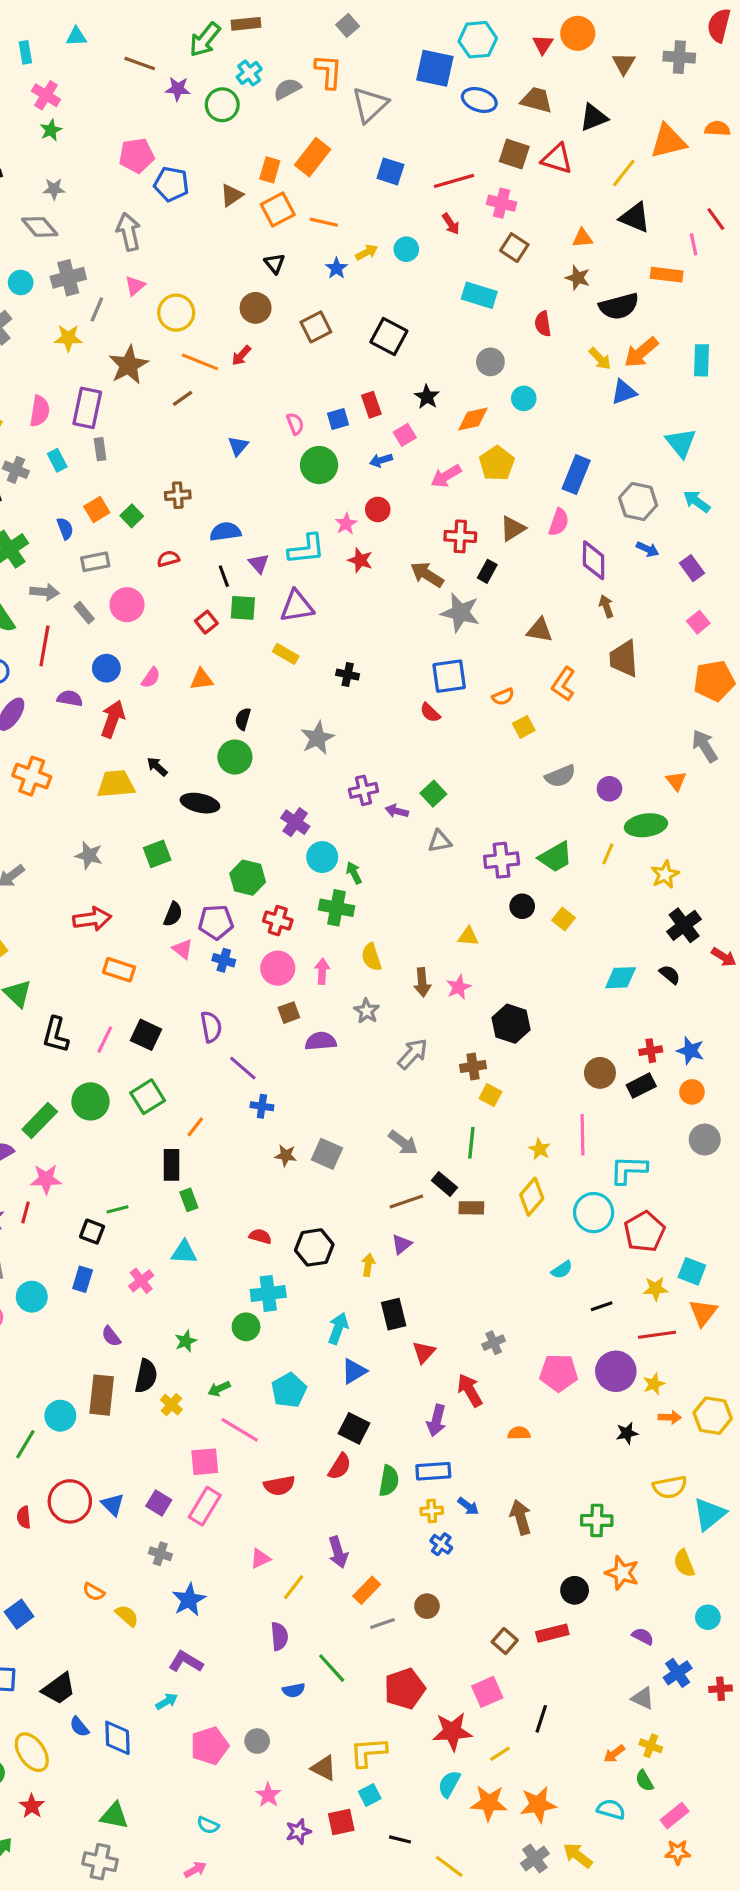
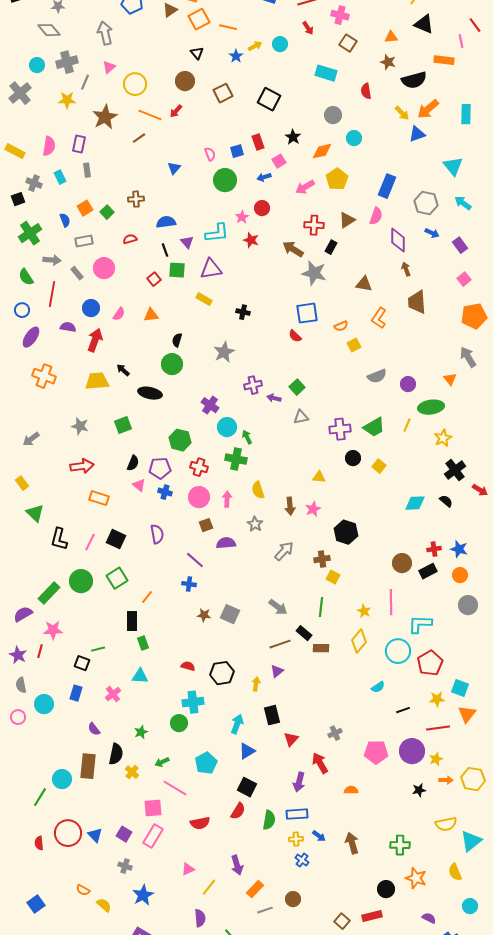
purple rectangle: (87, 408) -> (79, 144), size x0.7
purple line: (243, 1068) -> (195, 560), moved

